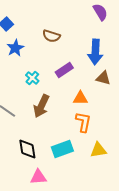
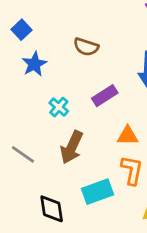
cyan rectangle: (62, 149) -> (97, 192), moved

